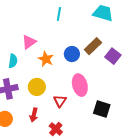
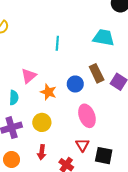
brown rectangle: (93, 46) -> (97, 73), turned -66
red triangle: (60, 101) -> (82, 145), moved
black square: (102, 109) -> (104, 156), moved

